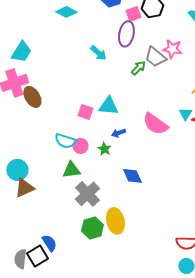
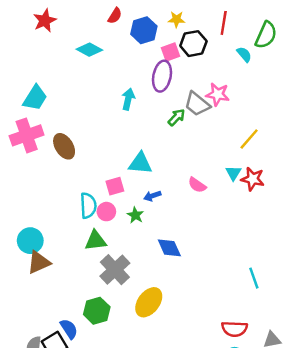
cyan arrow: (98, 53) -> (128, 99), turned -120
brown ellipse: (32, 97) -> (64, 146), moved
pink square: (85, 112) -> (115, 186), moved, turned -35
pink semicircle: (155, 124) -> (197, 185), size x0.6
cyan semicircle: (65, 141) -> (88, 206), turned -110
yellow ellipse: (115, 221) -> (149, 302), turned 50
green hexagon: (92, 228) -> (97, 311), moved

